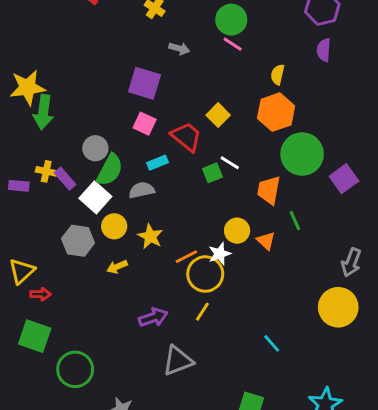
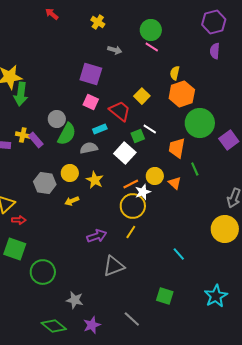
yellow semicircle: (277, 75) -> (175, 73), moved
white square: (95, 197) -> (125, 153), moved
orange line: (186, 257) -> (131, 184), moved

